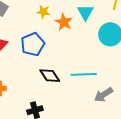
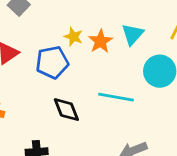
yellow star: (43, 12) -> (73, 37), moved
cyan line: (84, 74) -> (116, 97), moved

